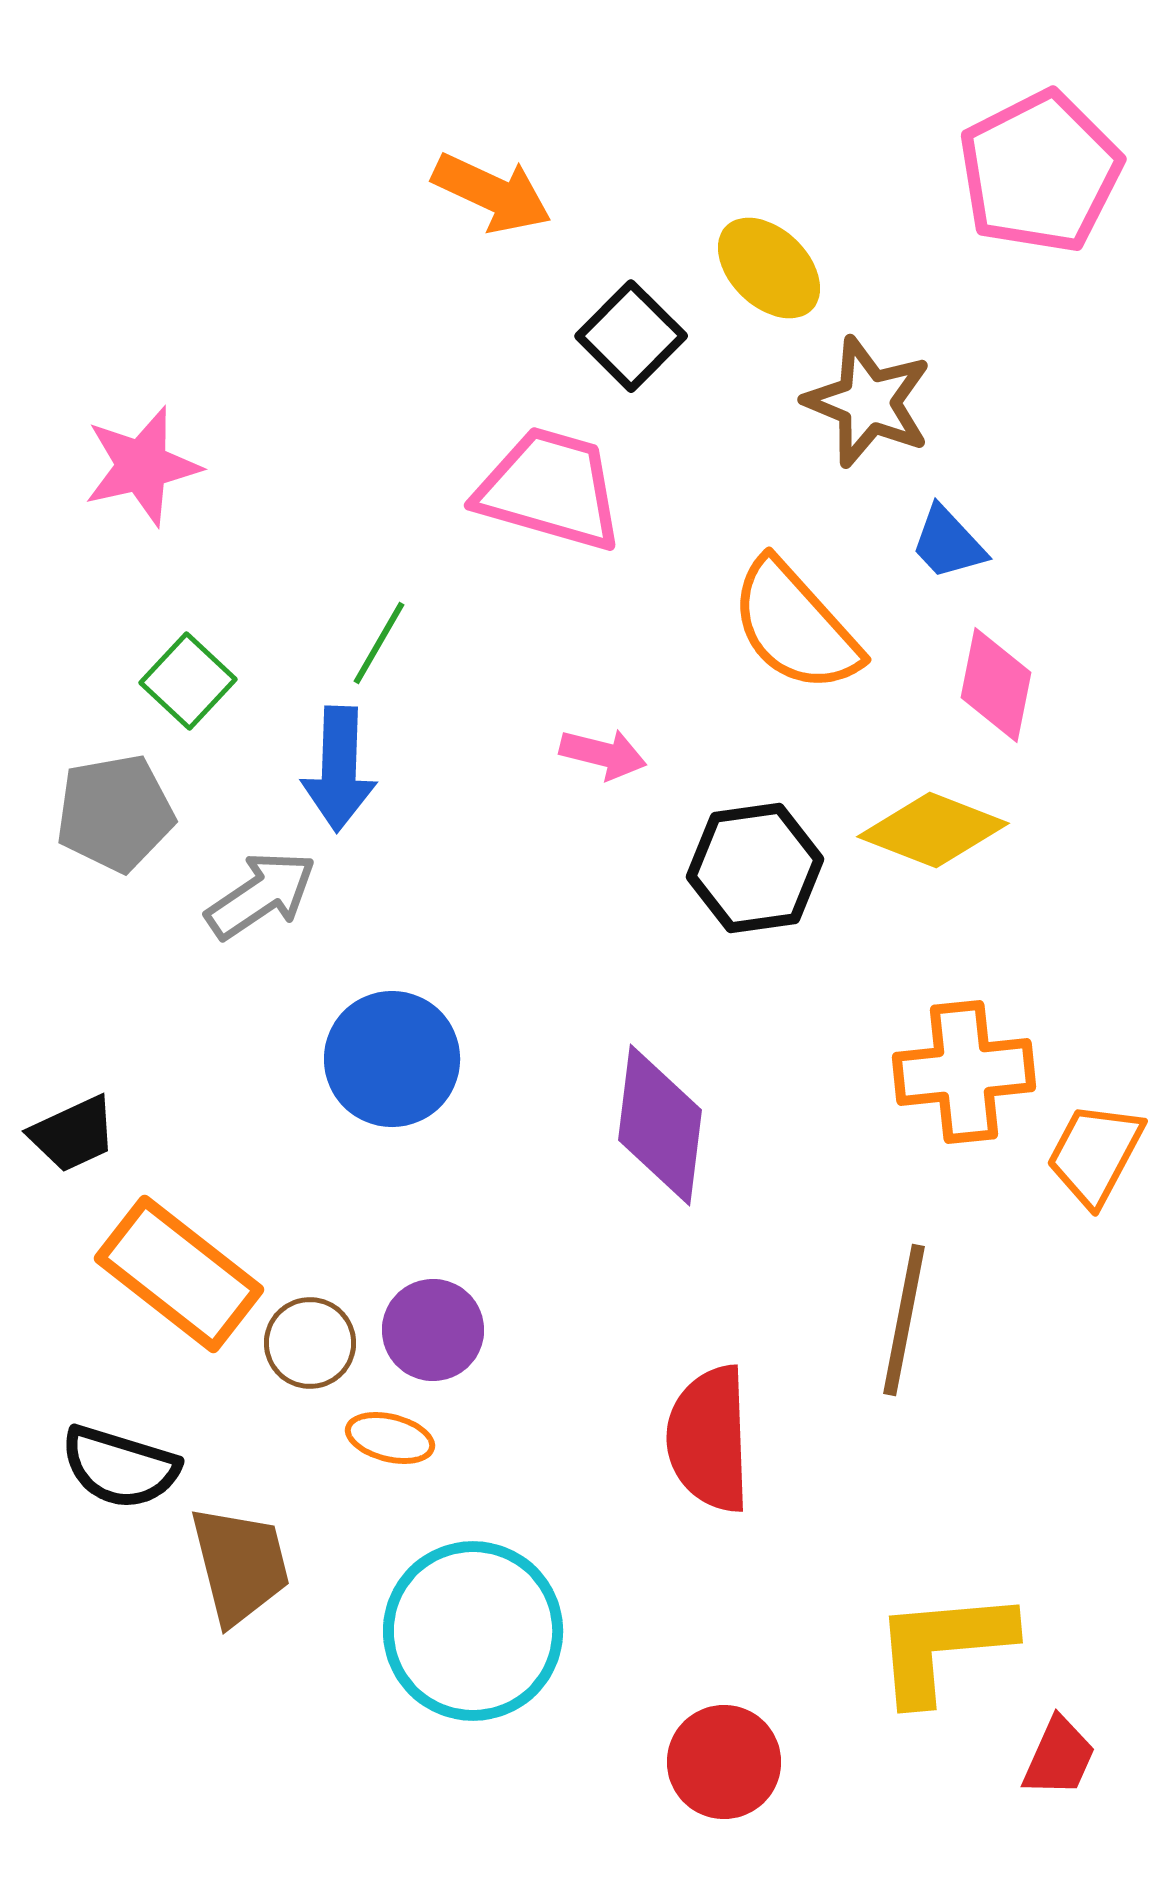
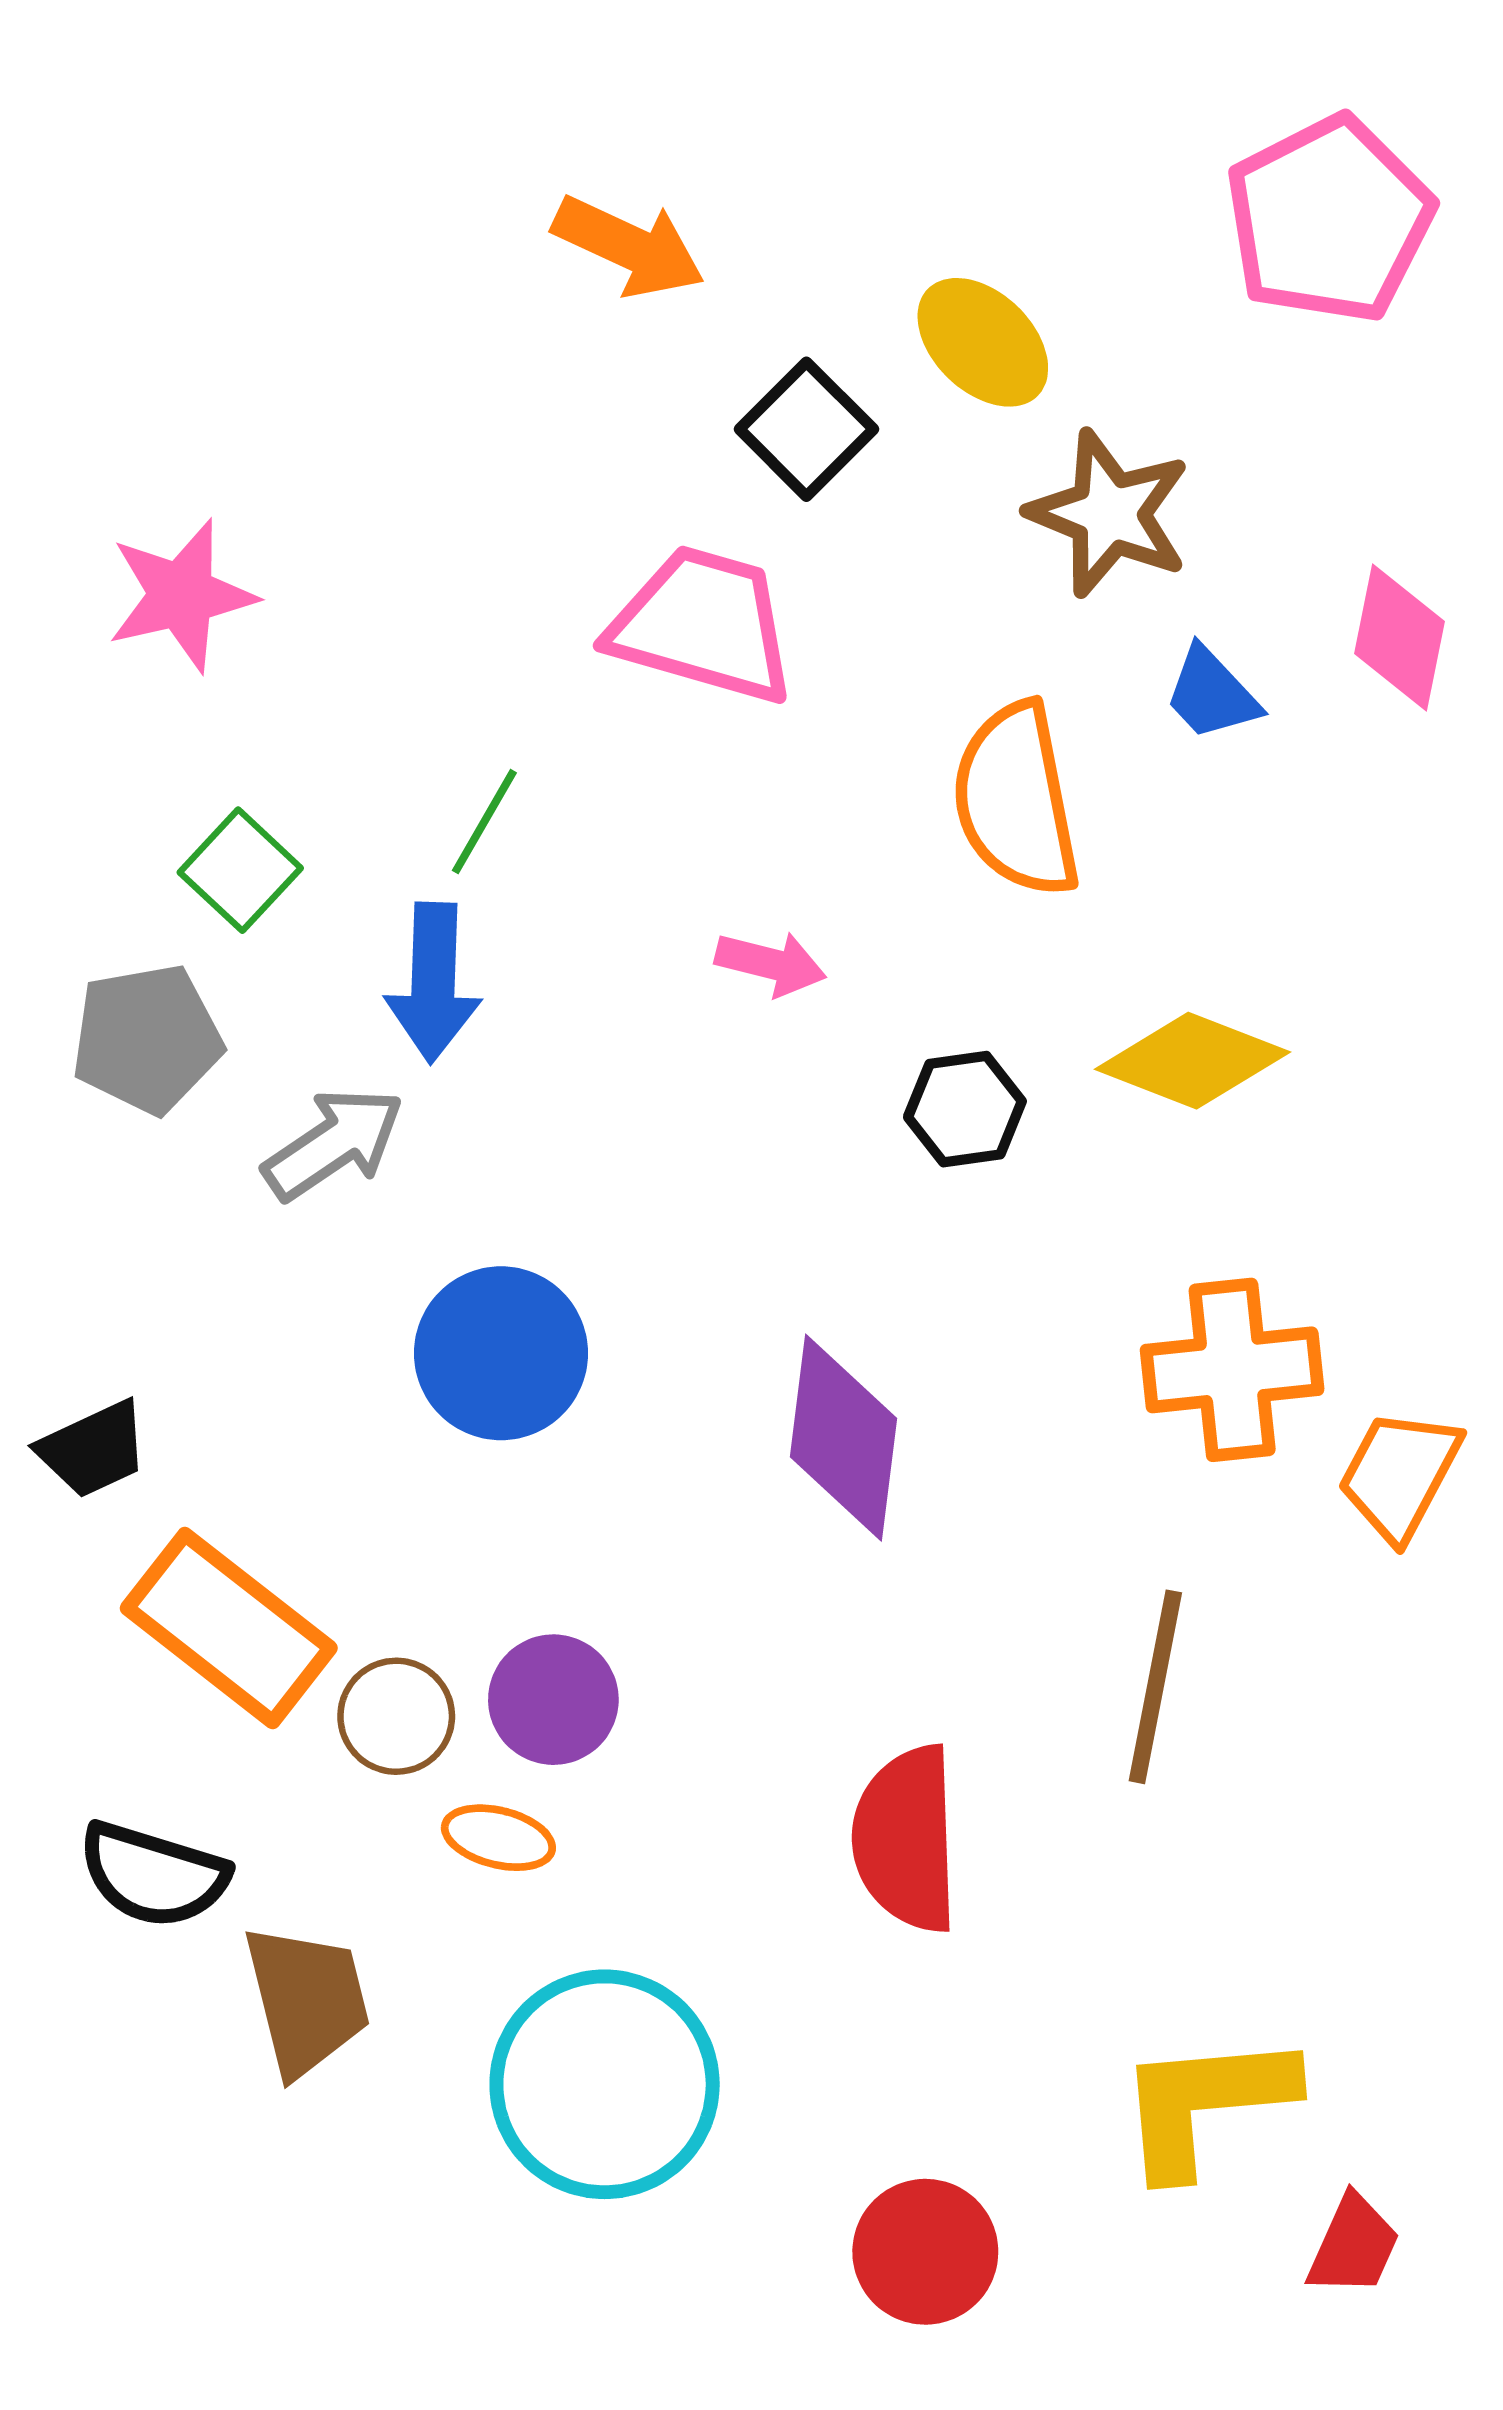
orange semicircle: (795, 626) -> (1016, 800), turned 31
pink diamond: (996, 685) -> (1399, 638), moved
black hexagon: (755, 868) -> (965, 1109), size x0.7

